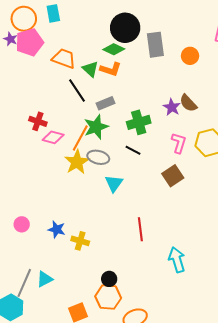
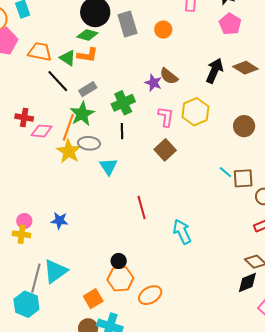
black line: (133, 150) -> (122, 131), turned 70
yellow cross: (80, 241) -> (22, 234), moved
cyan triangle: (45, 279) -> (55, 271), size x1.5

